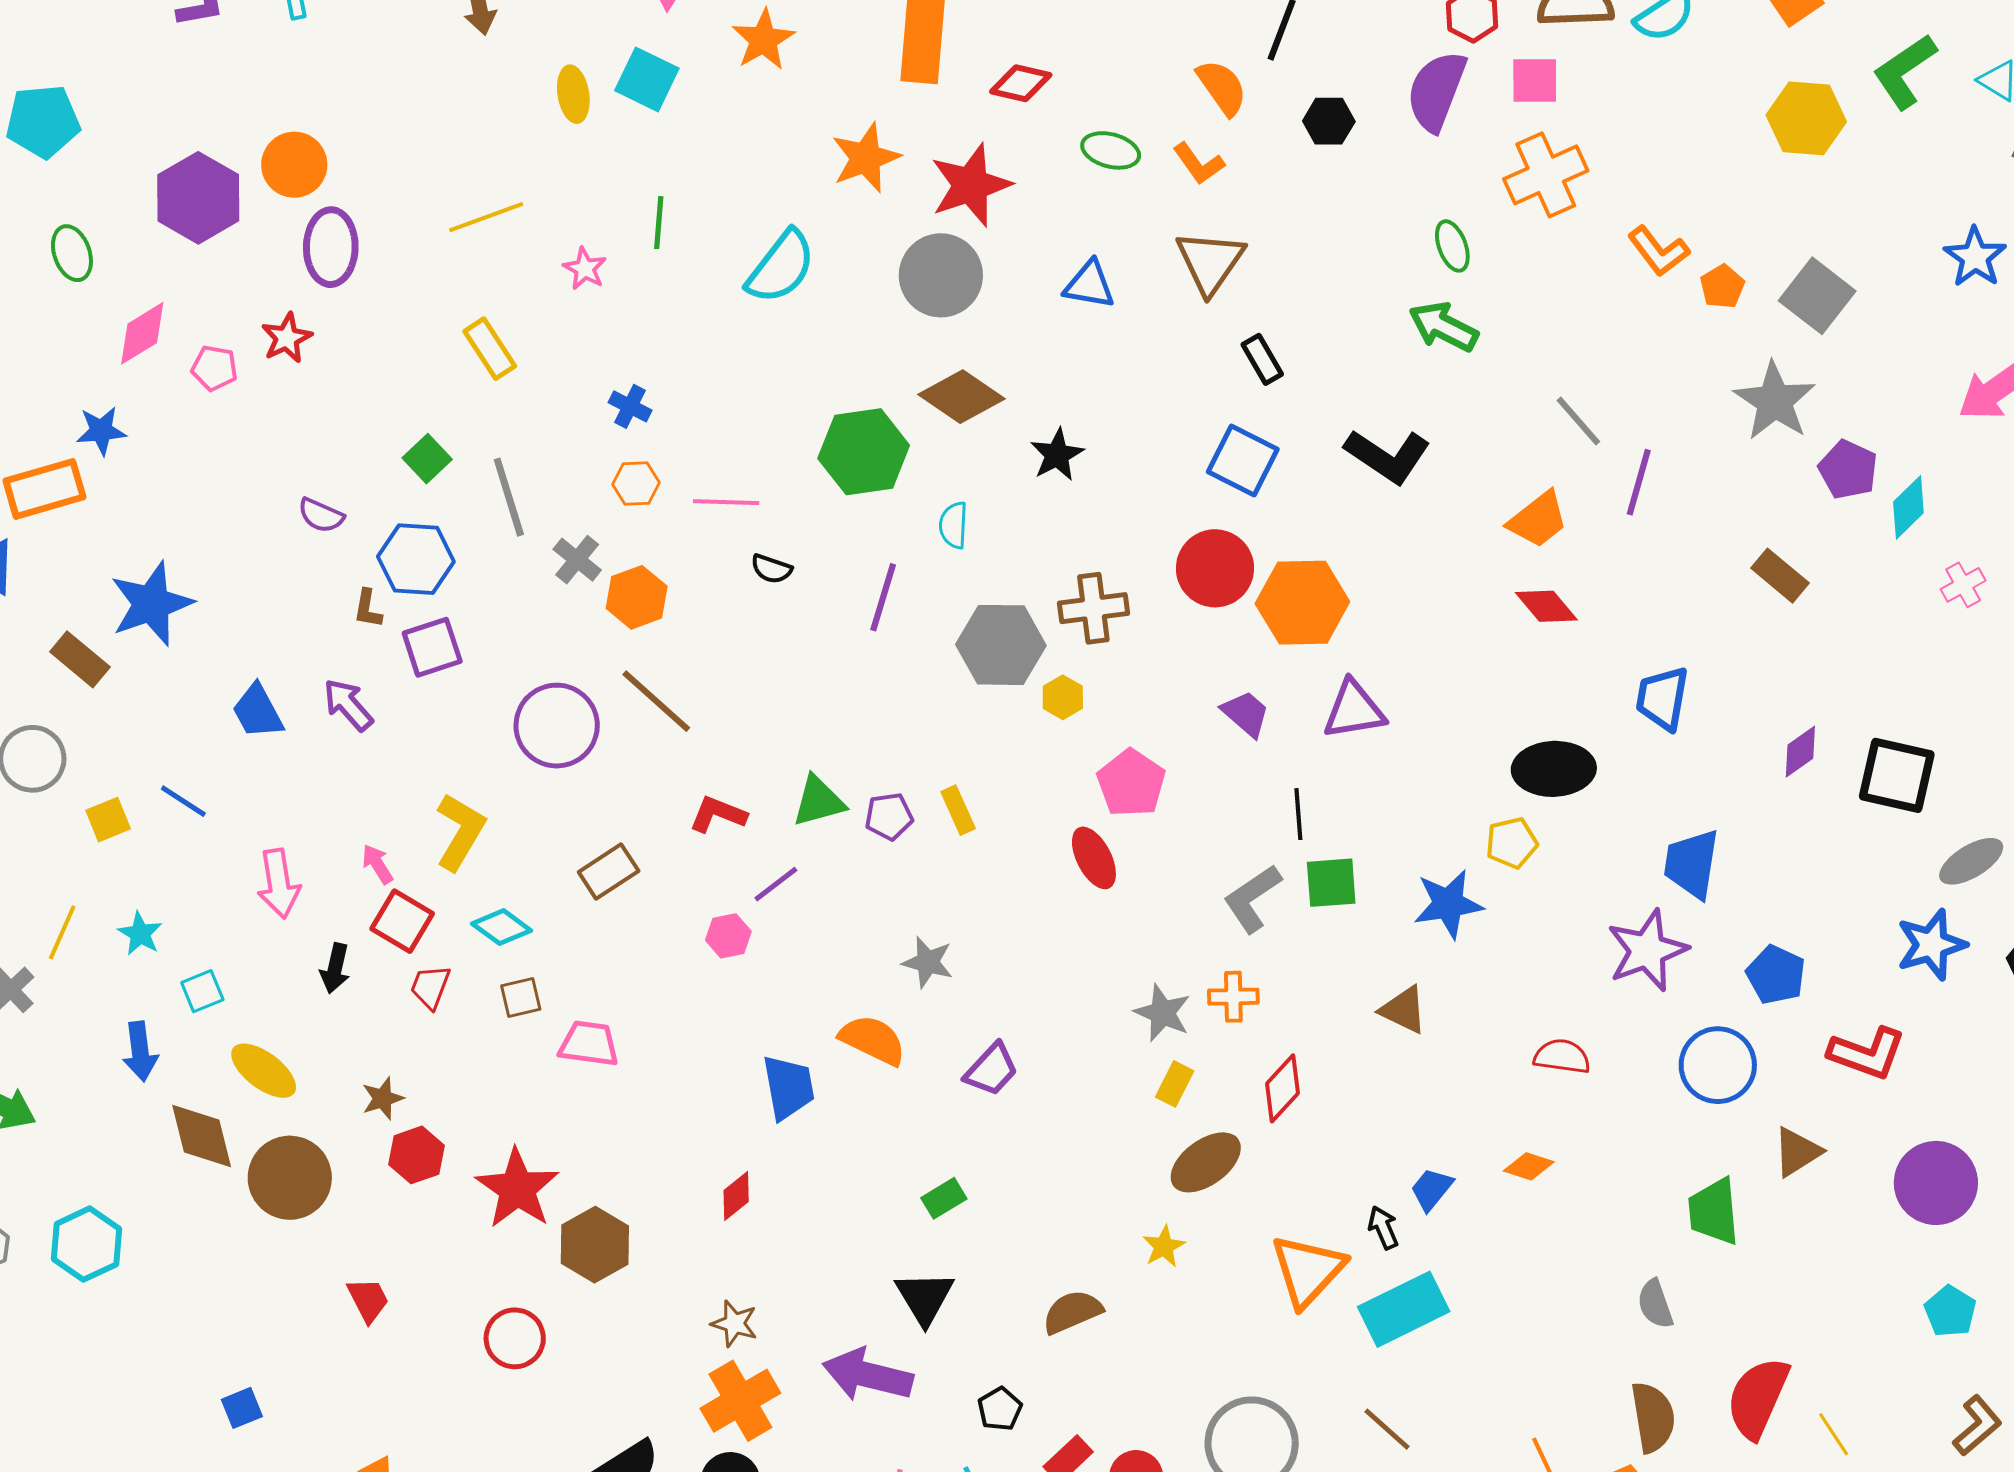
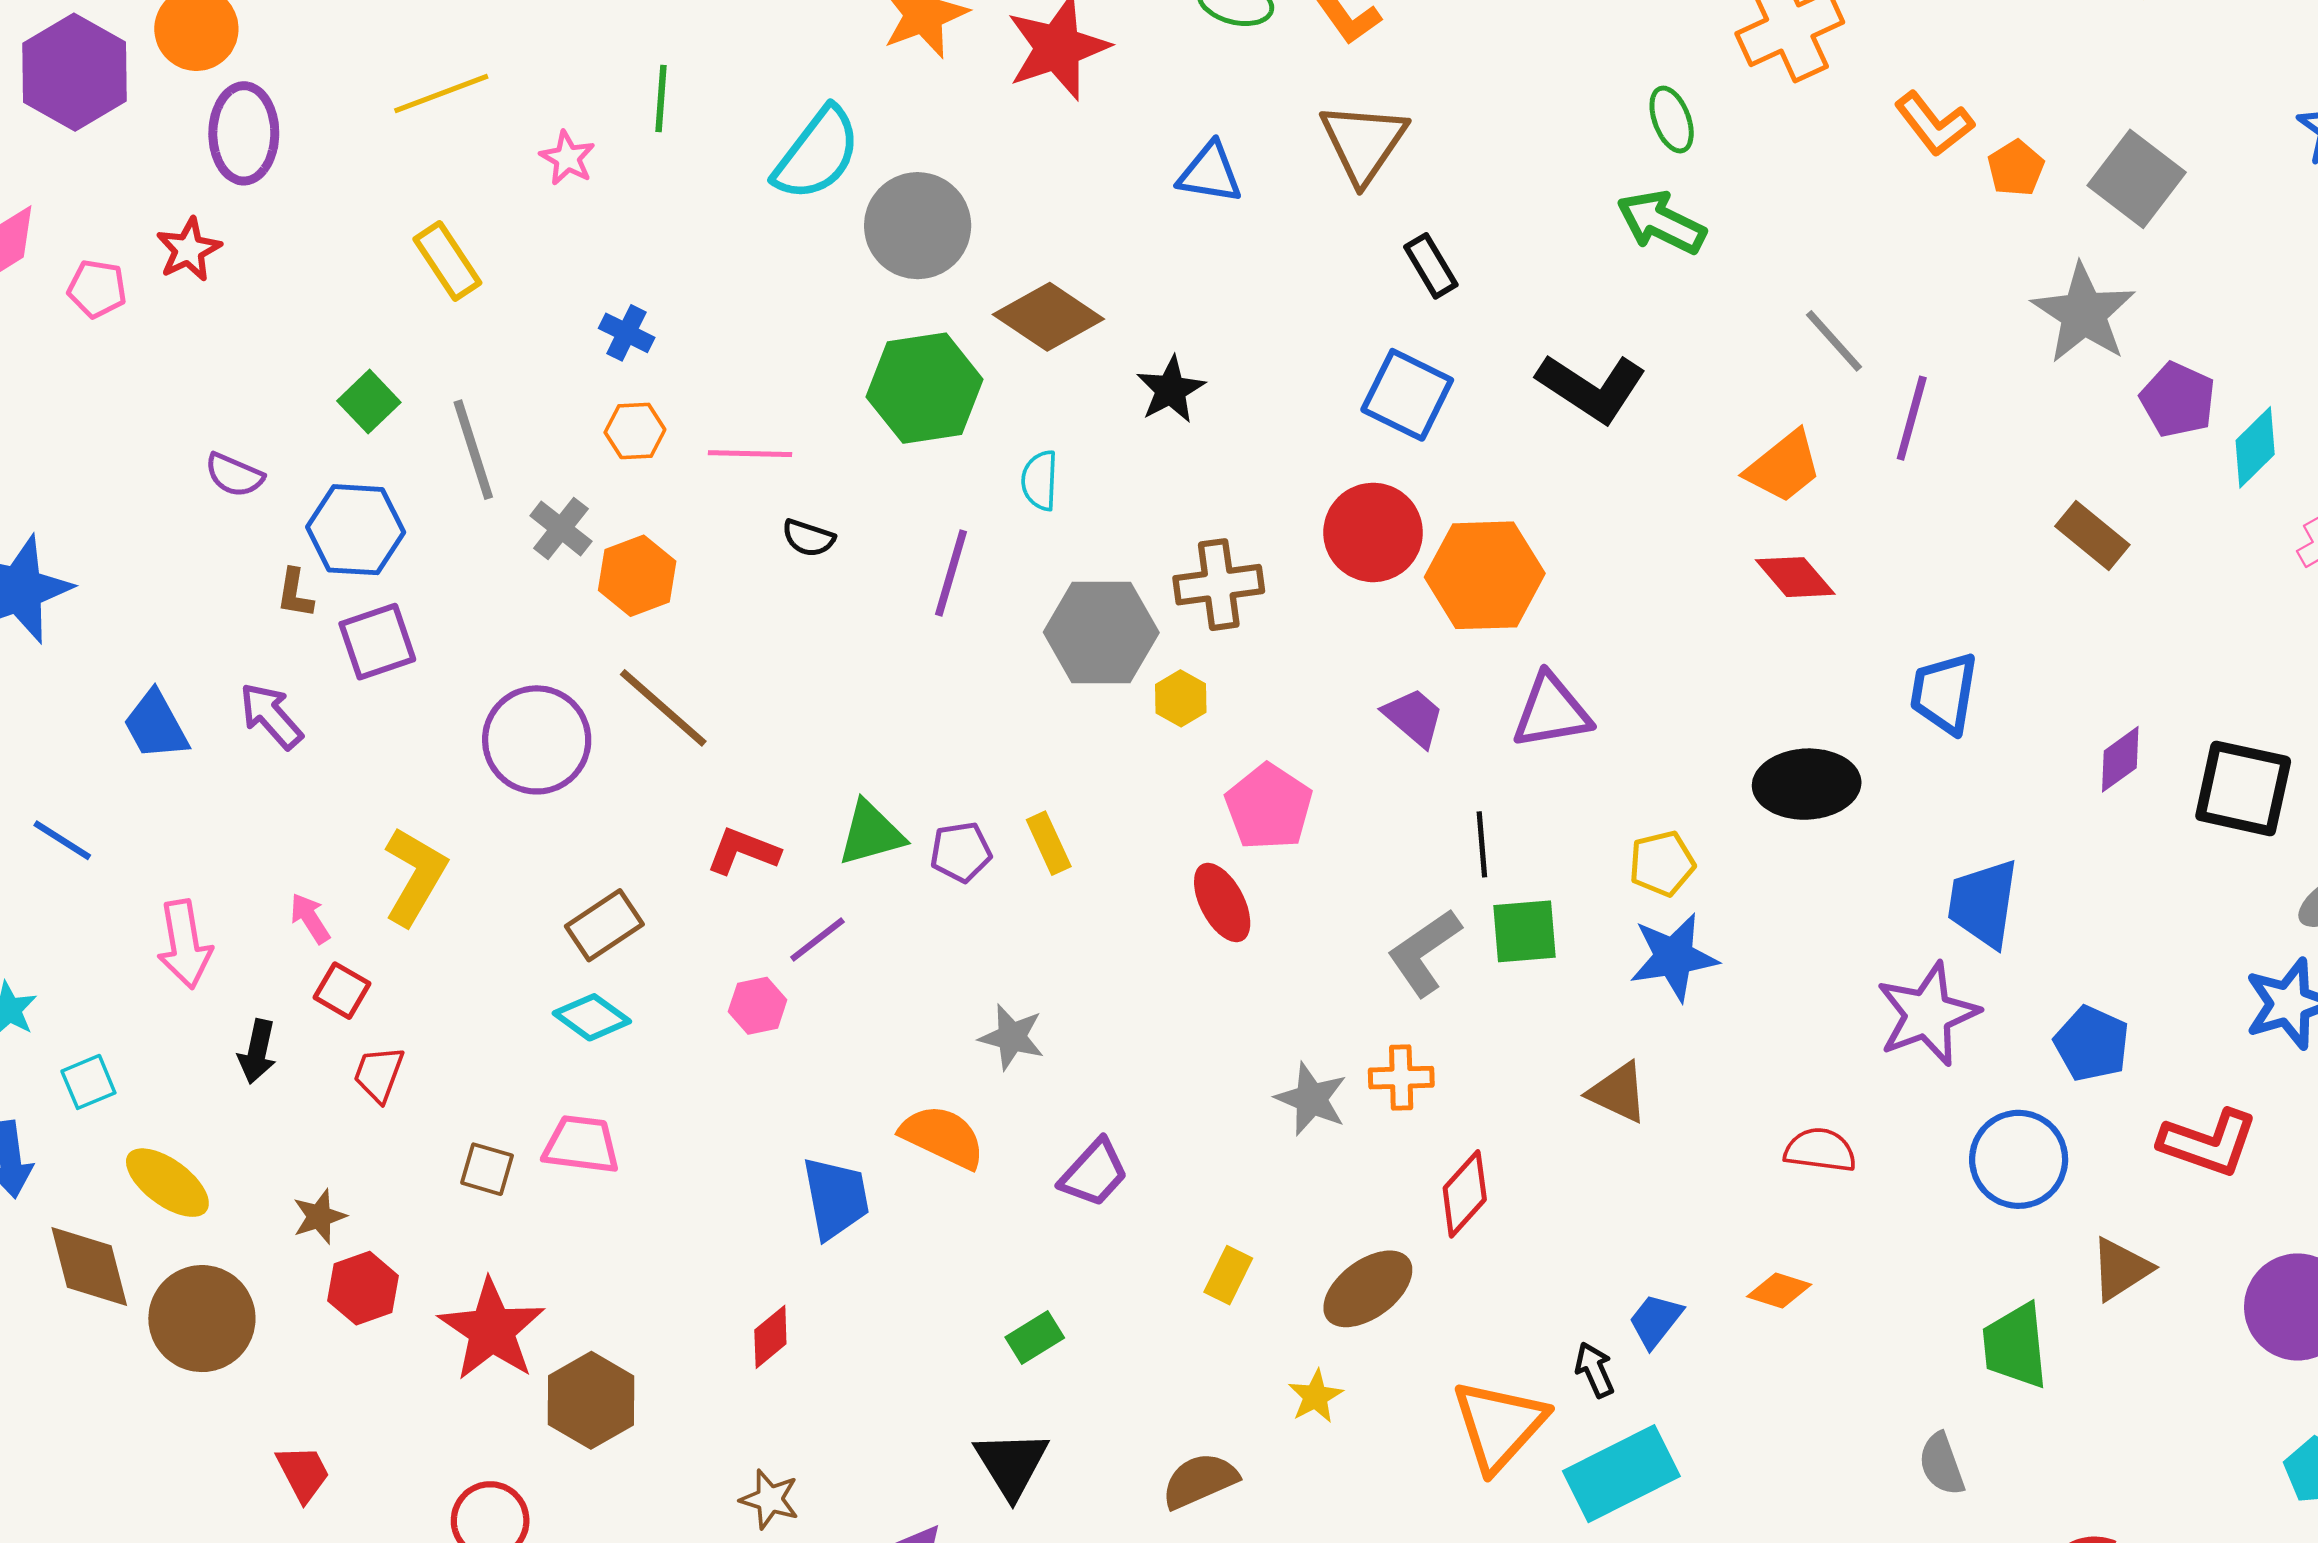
gray circle: (941, 275) -> (918, 226), moved
yellow pentagon: (1512, 843) -> (1662, 864), moved
red square: (402, 921) -> (342, 991), size x0.7
cyan diamond: (502, 927) -> (592, 1017), moved
brown square: (521, 997) -> (487, 1169), moved, turned 30
yellow rectangle: (1175, 1084) -> (1228, 1275), moved

